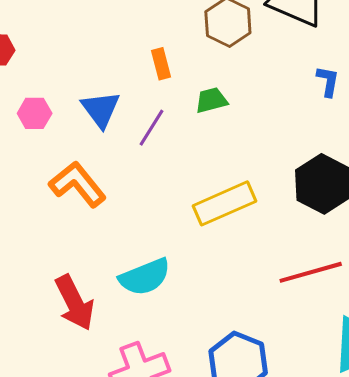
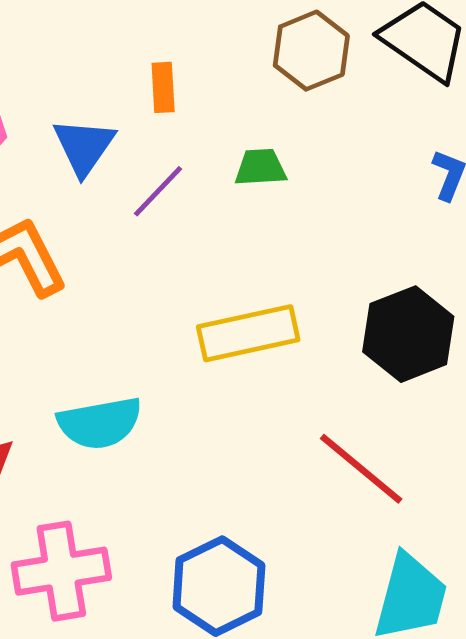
orange rectangle: (161, 64) -> (163, 87), moved
red line: (311, 272) -> (361, 469), turned 44

